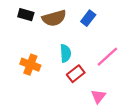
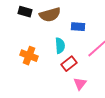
blue rectangle: (88, 18) -> (78, 27), moved, turned 56
pink triangle: (98, 96) -> (80, 84), moved

